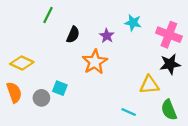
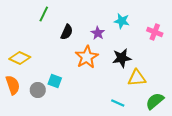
pink cross: (169, 35) -> (155, 32), size x0.7
black star: (170, 64) -> (122, 58), moved
green semicircle: (169, 110) -> (155, 101), turned 72

